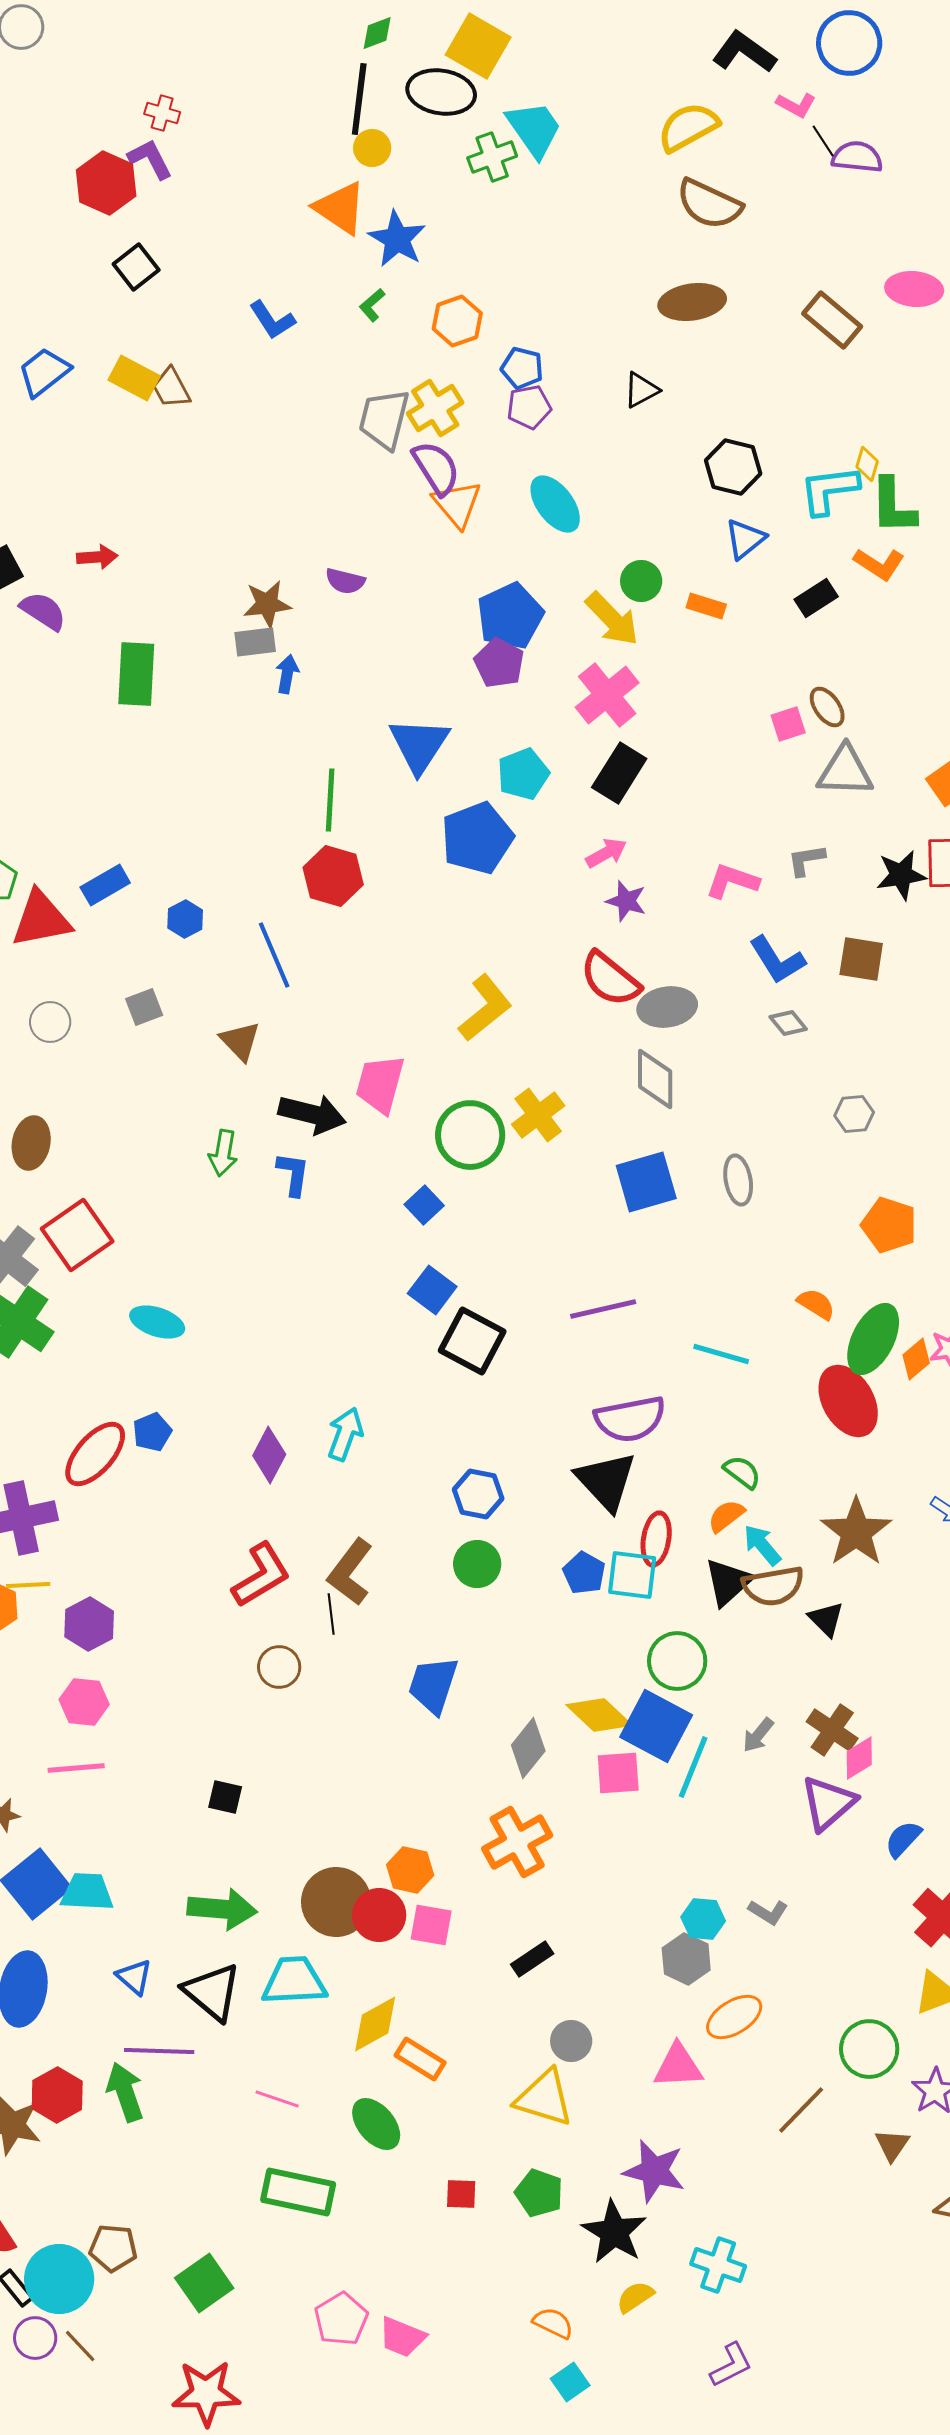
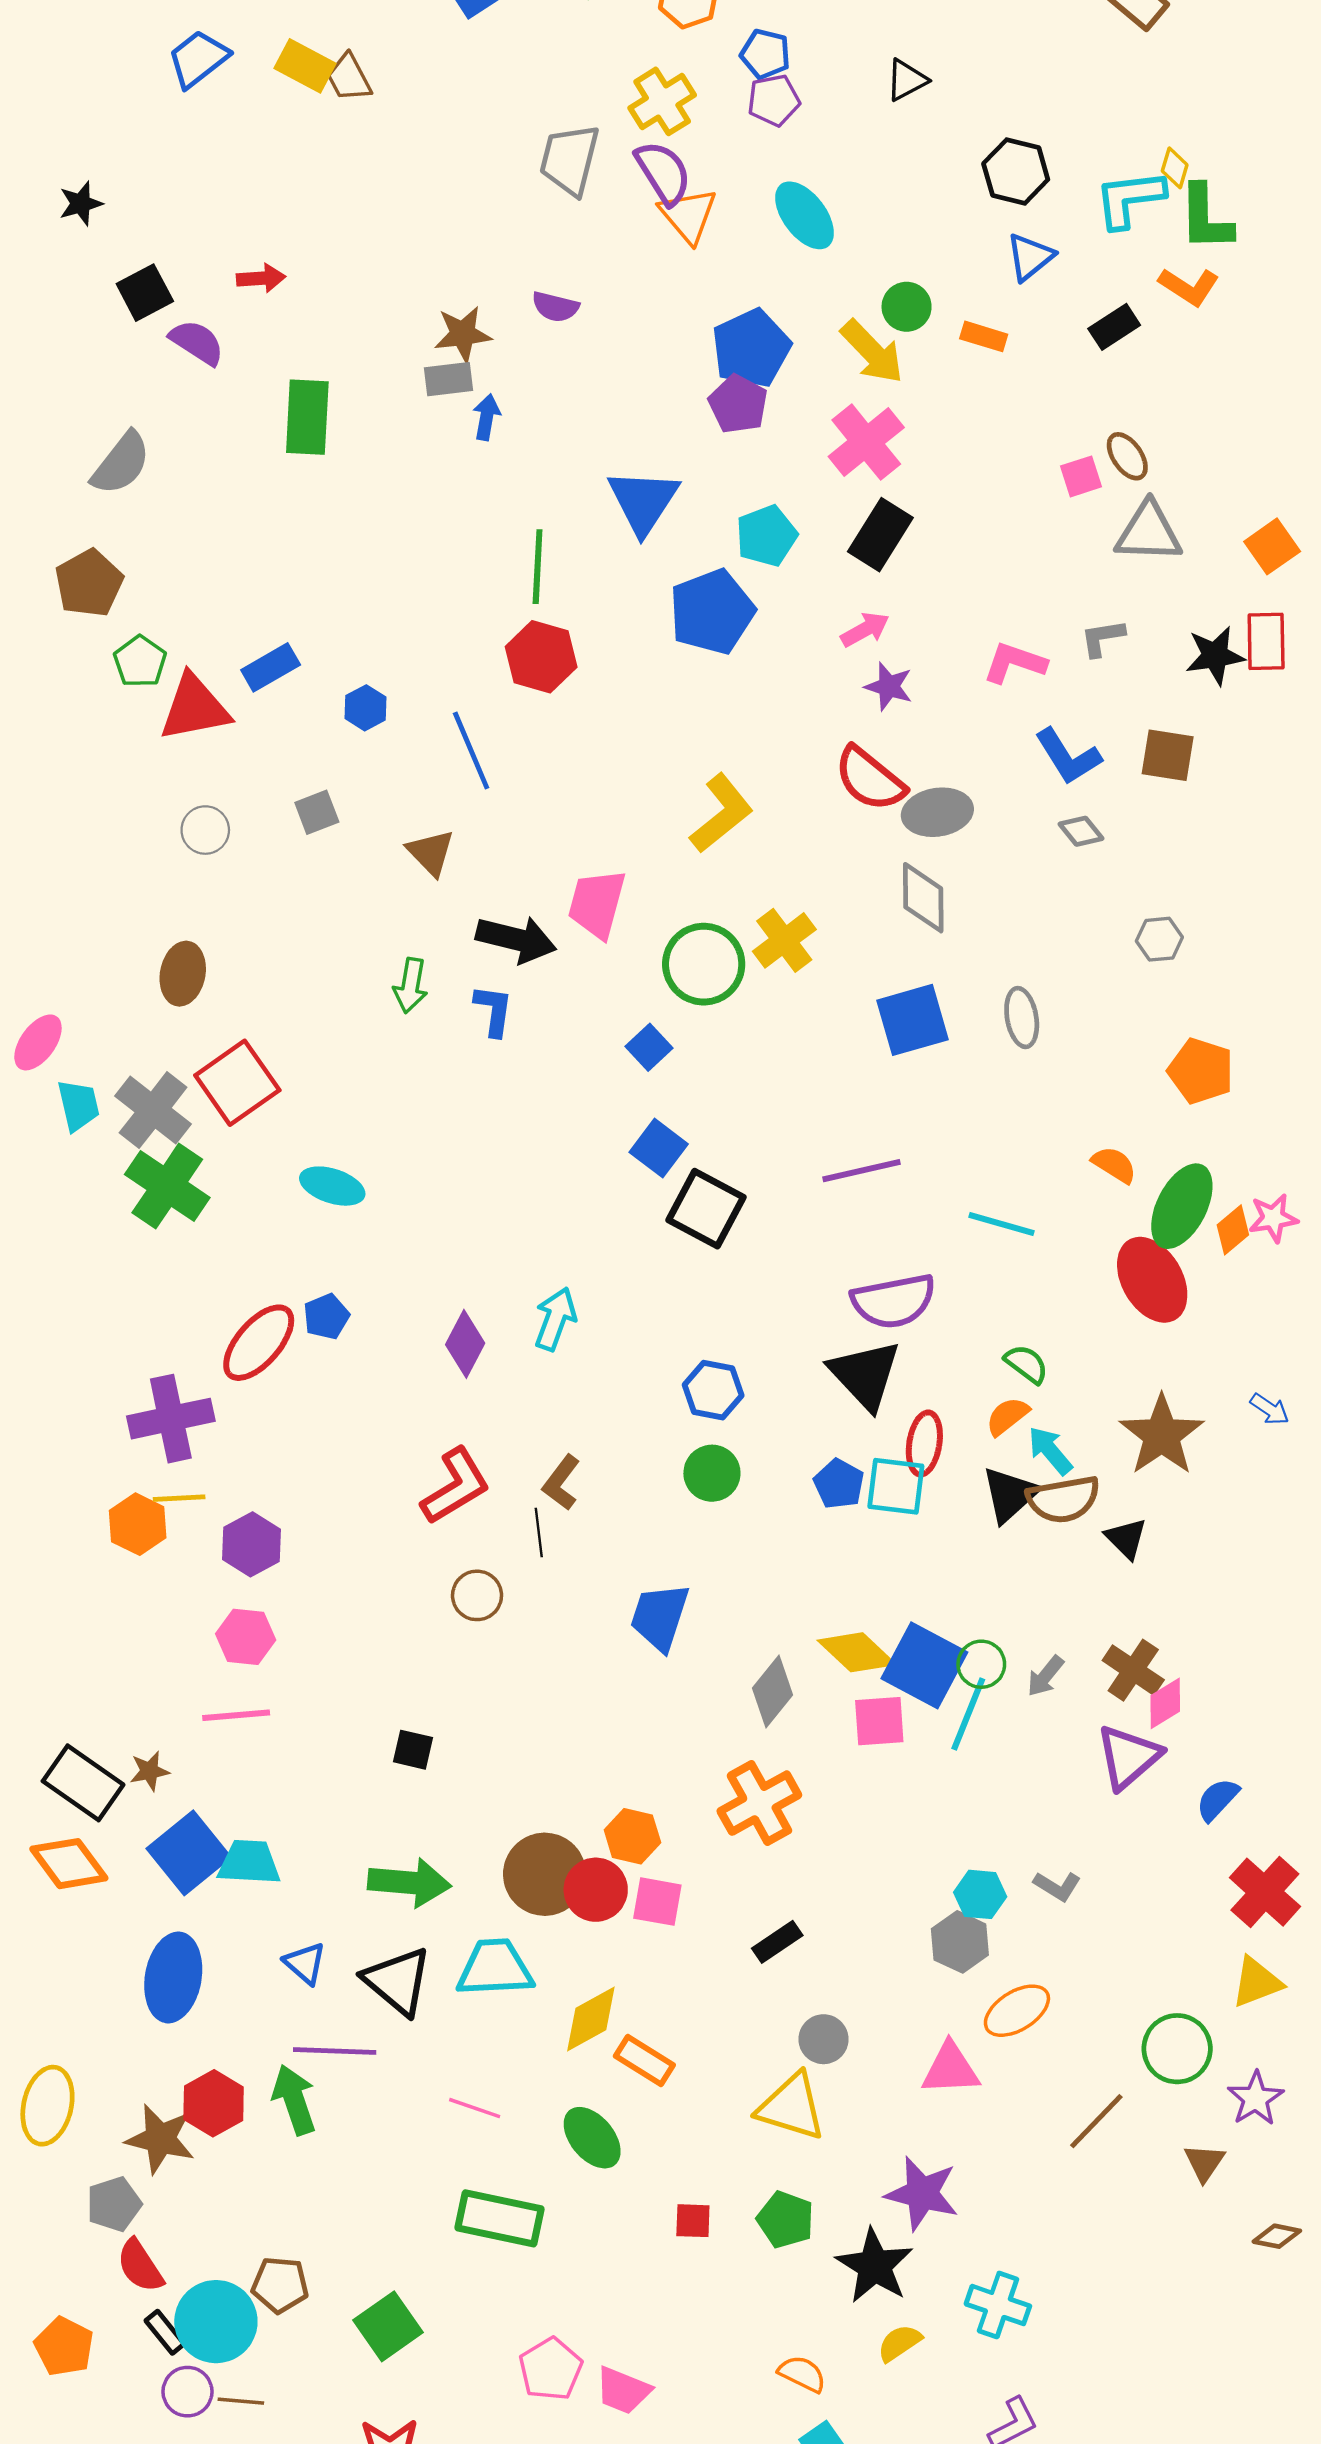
gray trapezoid: (384, 419) -> (570, 160), moved
brown L-shape: (350, 1572) -> (561, 1483), size x0.7
green circle: (677, 1661) -> (981, 1664), moved, size x0.7
brown line: (80, 2346) -> (241, 2401), turned -42

